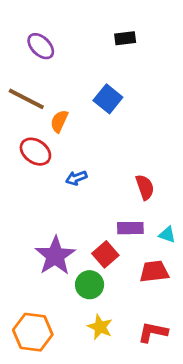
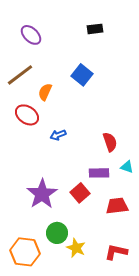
brown line: (26, 99) -> (20, 75), turned -64
cyan triangle: (167, 235) -> (127, 167), moved
green circle: (90, 285) -> (57, 233), moved

